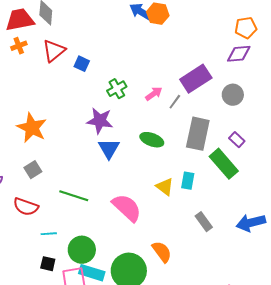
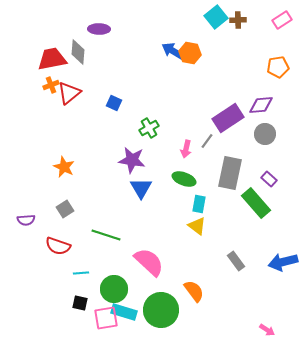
red triangle: (54, 51) -> (69, 93), moved
purple diamond: (239, 54) -> (261, 105), moved
pink arrow: (154, 94) -> (186, 149), moved, turned 138
orange star: (32, 128) -> (64, 167), size x0.7
cyan rectangle: (188, 181) -> (199, 204), moved
pink semicircle: (127, 208) -> (149, 262), moved

